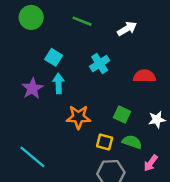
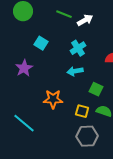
white arrow: (127, 29) -> (85, 20), moved
cyan arrow: (59, 83) -> (75, 71), moved, turned -98
orange star: (78, 117) -> (53, 99), moved

